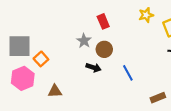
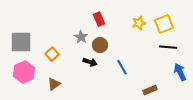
yellow star: (146, 15) -> (139, 23), moved
orange square: (41, 59) -> (52, 54), moved
brown triangle: (55, 91) -> (54, 84), turned -32

